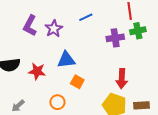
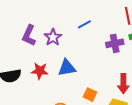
red star: (37, 71) -> (40, 71), moved
orange square: (77, 82) -> (90, 95), moved

